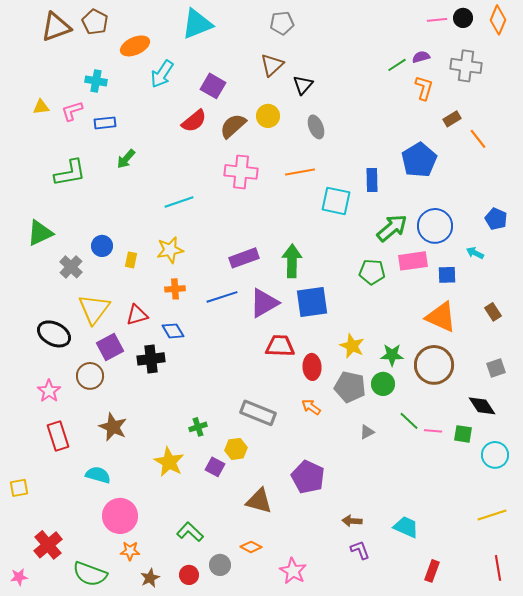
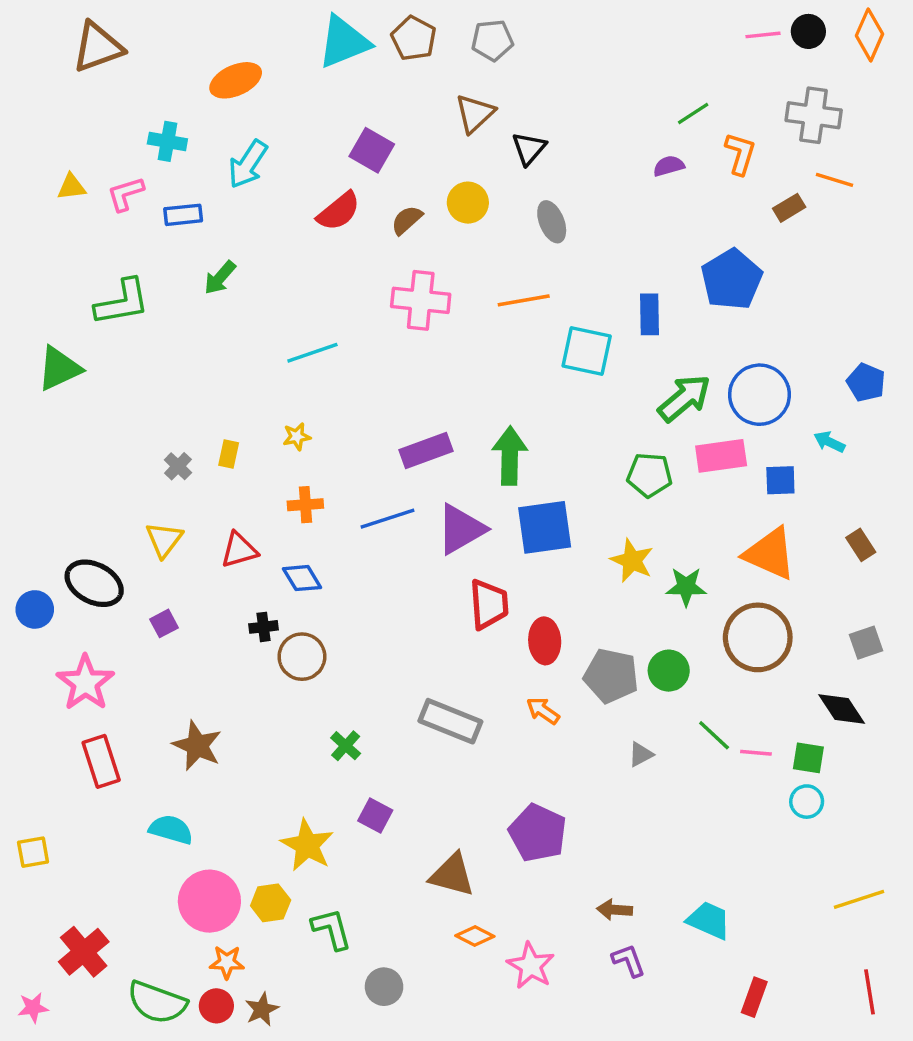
brown pentagon: (95, 22) -> (414, 38), moved
purple semicircle: (421, 57) -> (669, 166), moved
cyan arrow: (162, 74) -> (248, 164), moved
brown semicircle: (233, 126) -> (407, 220), size x0.7
orange line: (478, 139) -> (835, 180), moved, turned -35
green triangle: (40, 233) -> (59, 368), moved
blue circle: (102, 246) -> (35, 609), moved
yellow star: (170, 250) -> (297, 437), size x0.6
gray cross: (71, 267) -> (178, 466), moved, size x0.7
yellow triangle: (94, 309) -> (164, 540), size x0.7
red trapezoid: (280, 346) -> (489, 604), turned 84
yellow star: (352, 346) -> (632, 561), moved
purple square: (110, 347) -> (164, 623), moved, size x0.6
green star: (392, 355) -> (686, 587), moved
black cross: (151, 359) -> (264, 627), size x0.6
brown circle: (90, 376) -> (302, 657), moved
pink star: (49, 391) -> (85, 683), size x1.4
green cross: (198, 427) -> (346, 746), turned -30
yellow hexagon: (236, 449) -> (271, 903), moved
cyan circle: (495, 455) -> (807, 802), moved, size x0.7
yellow star: (169, 462) -> (307, 845), moved
green L-shape: (190, 532) -> (332, 929), turned 32
orange diamond: (251, 547) -> (475, 936), moved
pink star: (293, 571) -> (531, 966), moved
red circle: (189, 575) -> (216, 1006), moved

